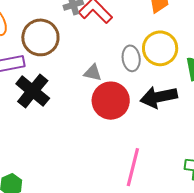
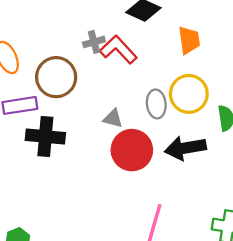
black cross: (33, 91) -> (45, 136), turned -36

